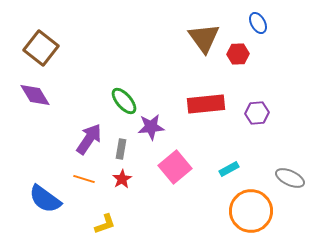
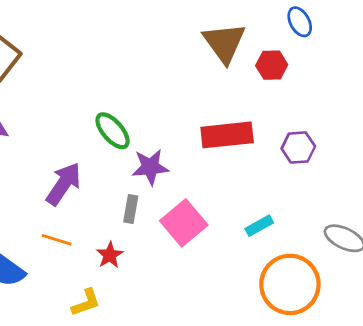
gray rectangle: (121, 149) -> (131, 209), moved
red star: (122, 179) -> (110, 255), moved

